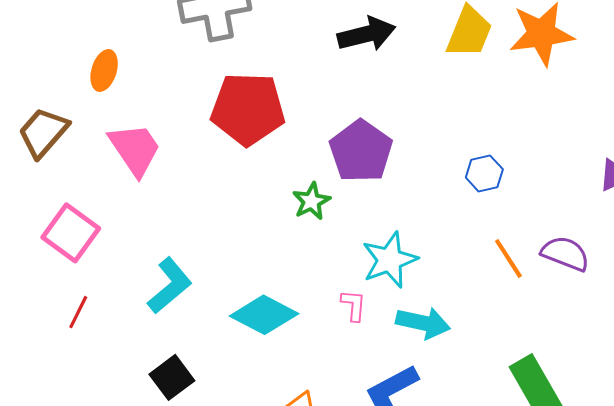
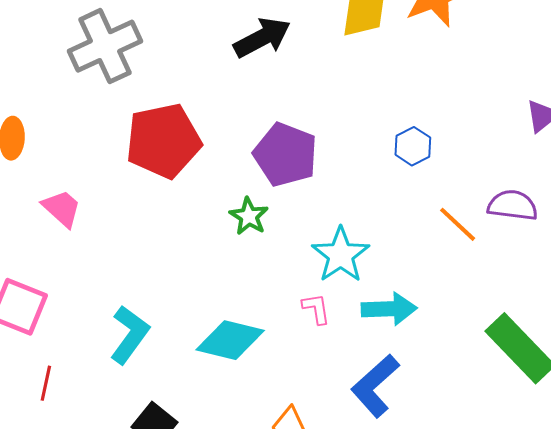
pink trapezoid: (135, 149) -> (62, 208), size x0.7

